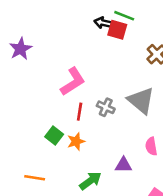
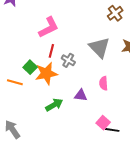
gray cross: (106, 107) -> (68, 60), moved
orange star: (76, 141) -> (46, 73), size x1.6
orange line: (35, 178) -> (15, 82), moved

